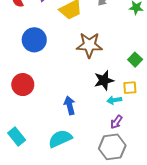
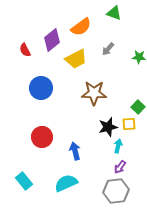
red circle: (23, 85) -> (42, 137), moved
yellow square: (130, 88) -> (129, 124), moved
cyan arrow: (114, 100) -> (118, 146), turned 112

